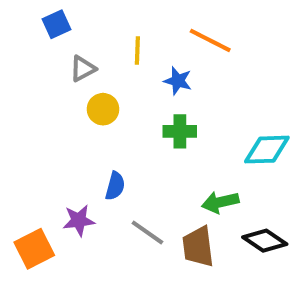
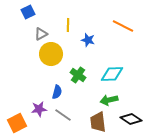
orange line: (210, 40) -> (123, 26), moved
yellow circle: (103, 109) -> (51, 54), size x1.5
green cross: (180, 131) -> (78, 75), moved, turned 35
cyan diamond: (267, 150) -> (112, 74), moved
gray line: (147, 232) -> (63, 115), moved

